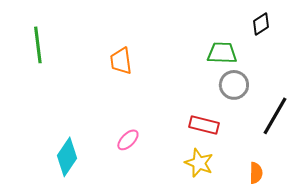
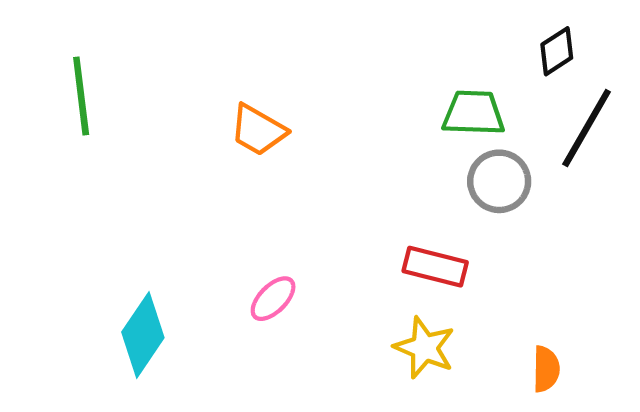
orange trapezoid: (121, 61) -> (258, 130), turned -52
black line: (275, 116) -> (587, 128), moved

